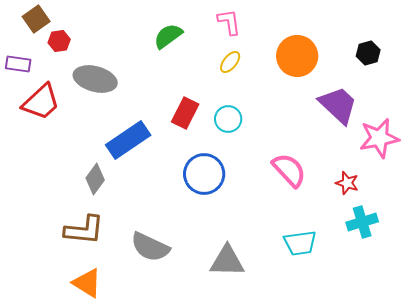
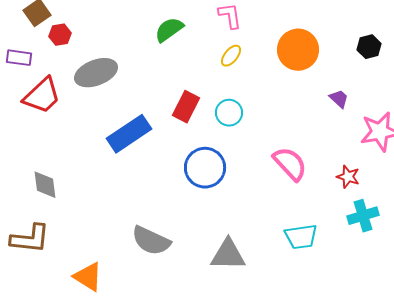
gray ellipse: (95, 79) -> (96, 73), turned -36
purple trapezoid: (338, 105) -> (339, 99), size x0.5
gray diamond: (95, 179) -> (45, 185), moved, turned -44
brown L-shape: (84, 230) -> (30, 239), moved

